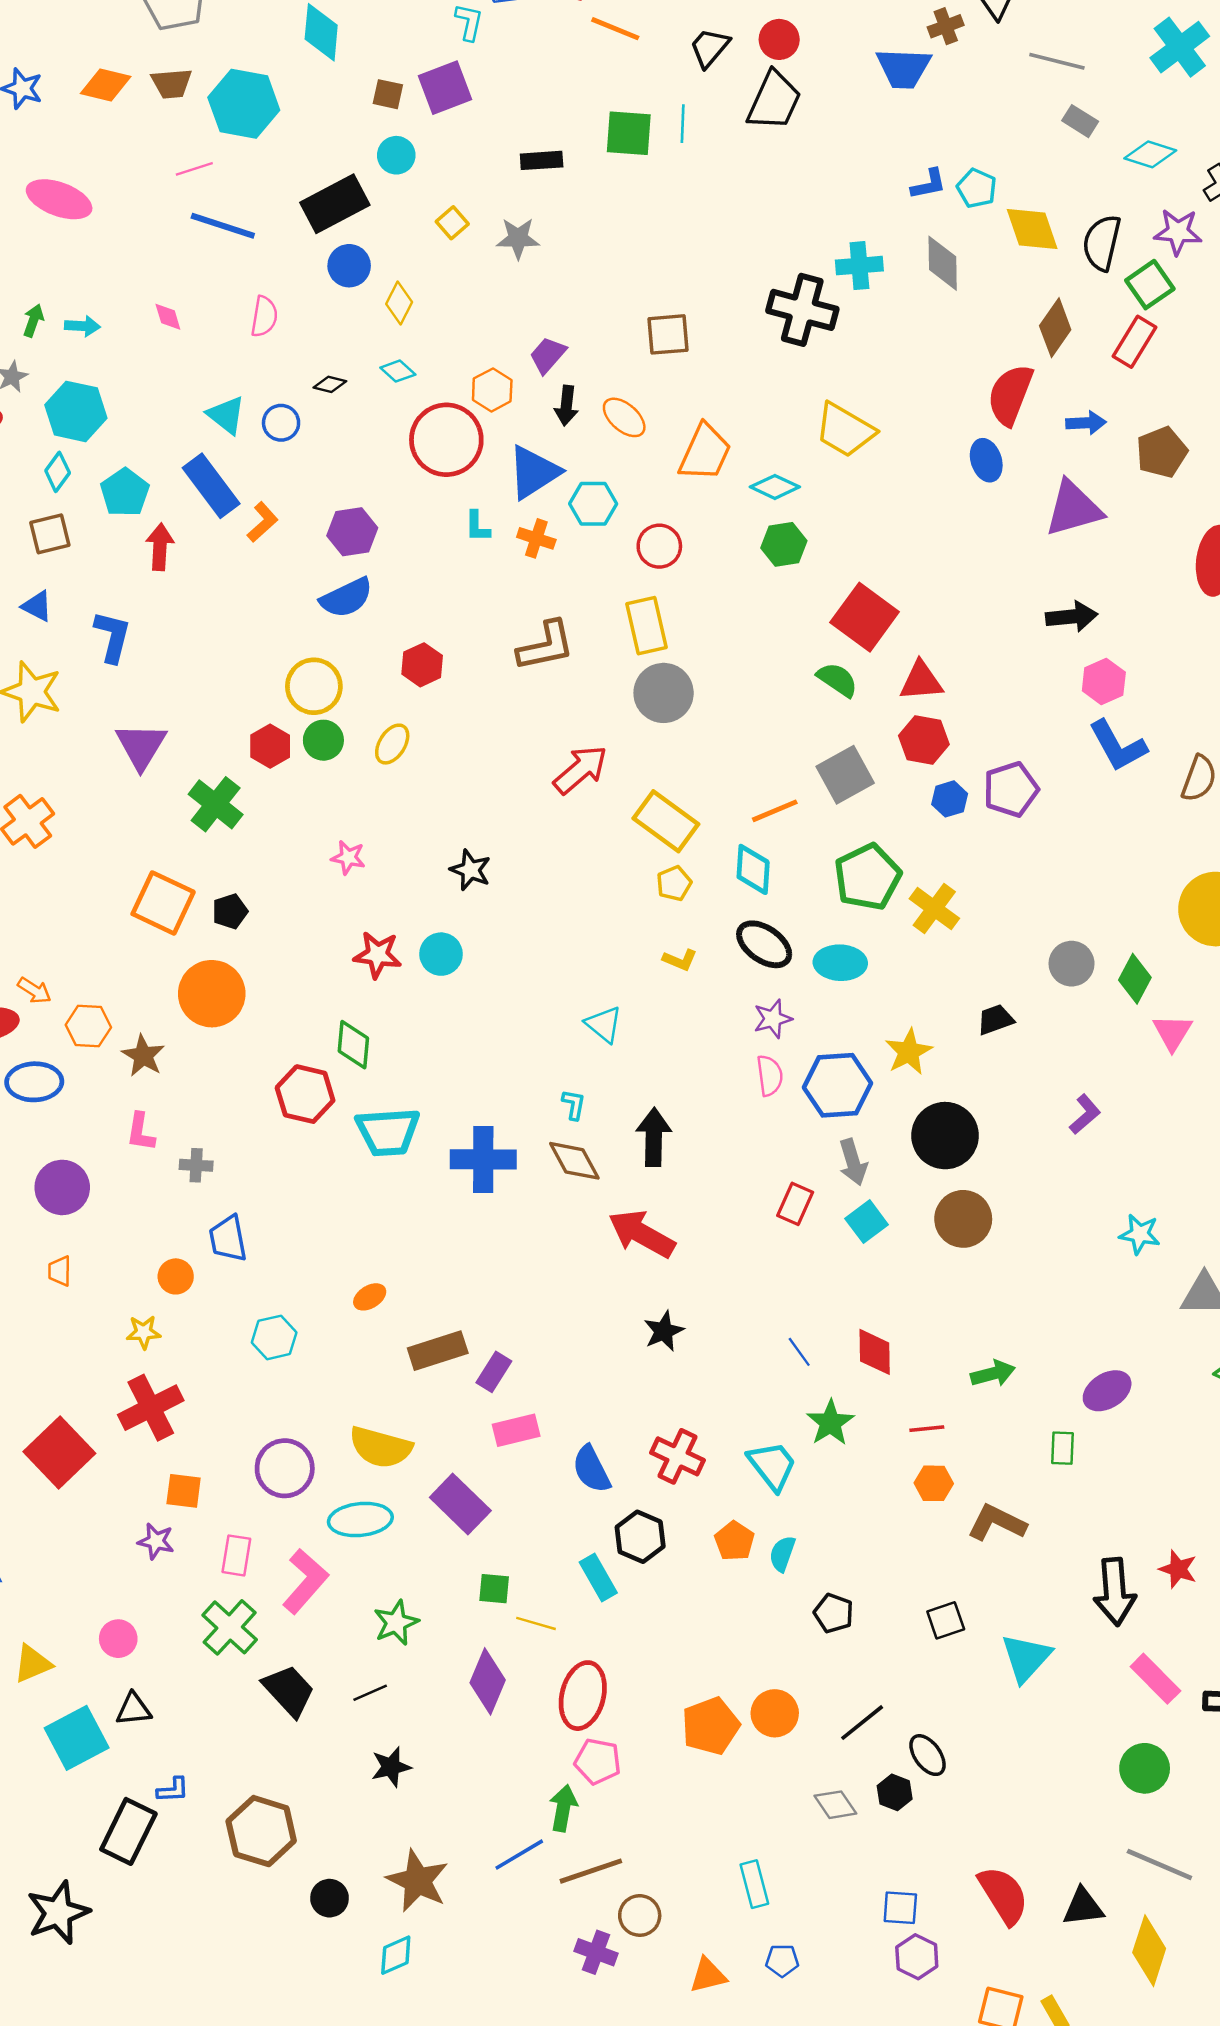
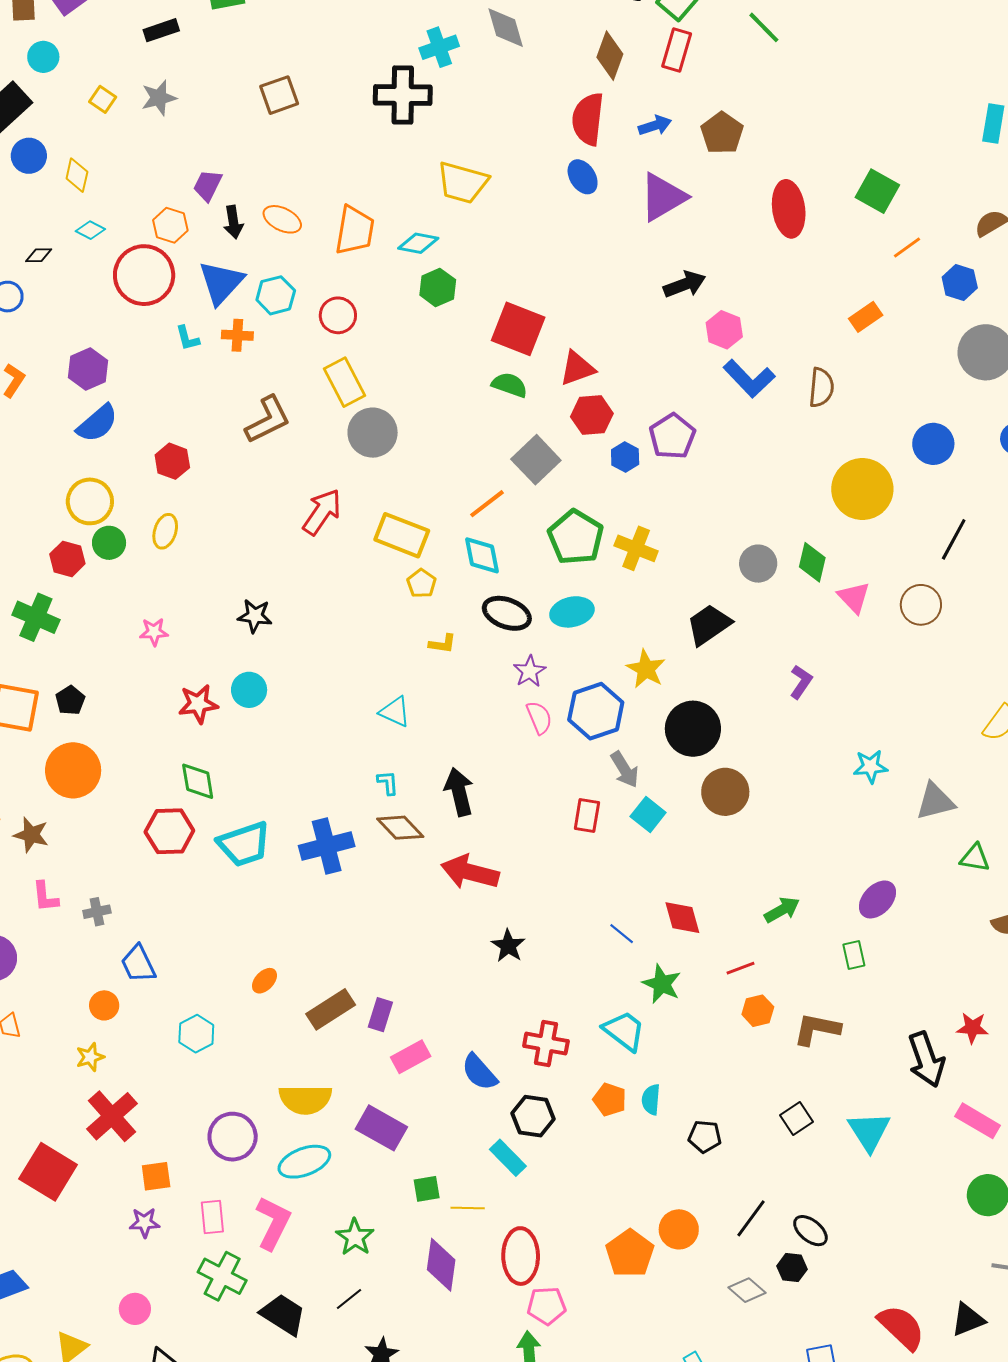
brown square: (668, 334) -> (279, 95), moved
black trapezoid: (995, 1020) -> (709, 625), size x1.5

